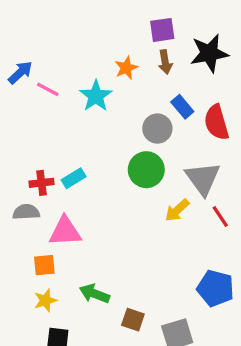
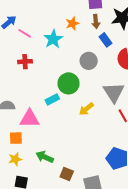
blue rectangle: (182, 107) -> (106, 40), moved
green circle: (146, 170) -> (69, 83), moved
cyan rectangle: (74, 178) -> (52, 99), moved
red cross: (41, 183) -> (25, 62), moved
yellow arrow: (177, 210) -> (86, 109), moved

